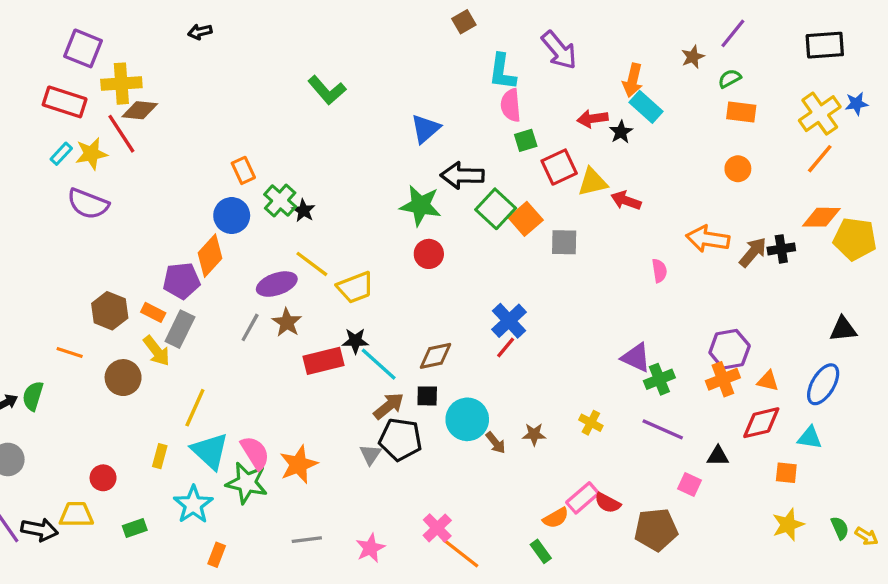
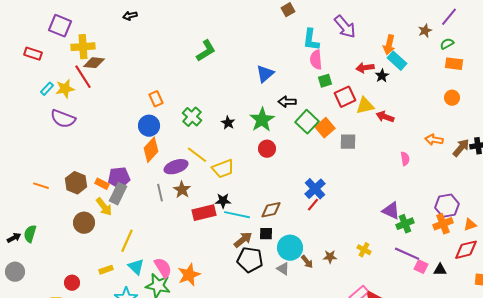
green L-shape: (327, 90) -> (206, 51), turned -80
red rectangle: (65, 102) -> (33, 54), moved, size x0.7
black arrow: (462, 175) -> (287, 102), size x0.7
green cross: (280, 200) -> (192, 117), moved
green star: (420, 205) -> (262, 120), turned 30
black star: (304, 211) -> (228, 123), moved
orange arrow: (708, 239) -> (434, 140), size x0.7
orange diamond: (210, 256) -> (151, 150), moved
purple pentagon: (182, 281) -> (119, 178), moved
gray line: (250, 327) -> (160, 193), turned -42
orange line: (70, 353) -> (41, 186), moved
cyan line: (379, 364) -> (237, 215), turned -30
orange triangle: (768, 381) -> (470, 225), turned -32
cyan triangle: (210, 451) -> (136, 267), size x0.7
gray triangle: (370, 454) -> (283, 269), moved, turned -32
yellow rectangle: (160, 456) -> (106, 270), turned 56
pink square: (689, 484) -> (421, 267), moved

